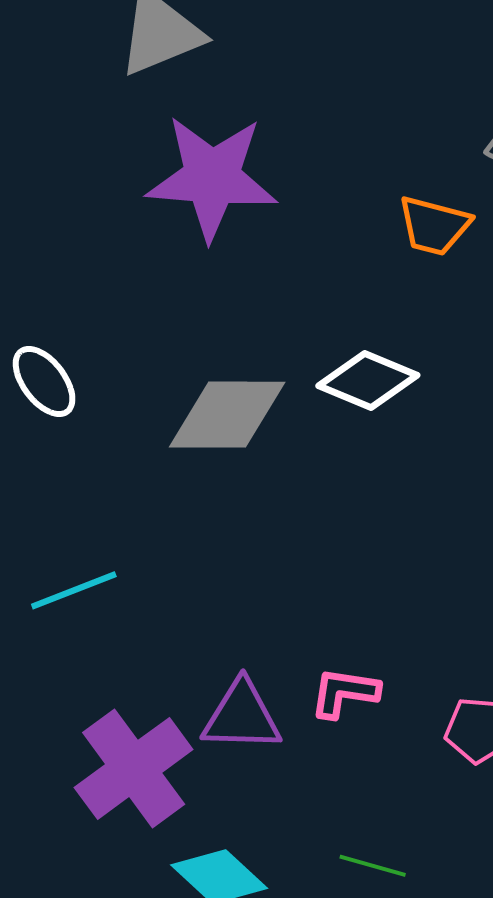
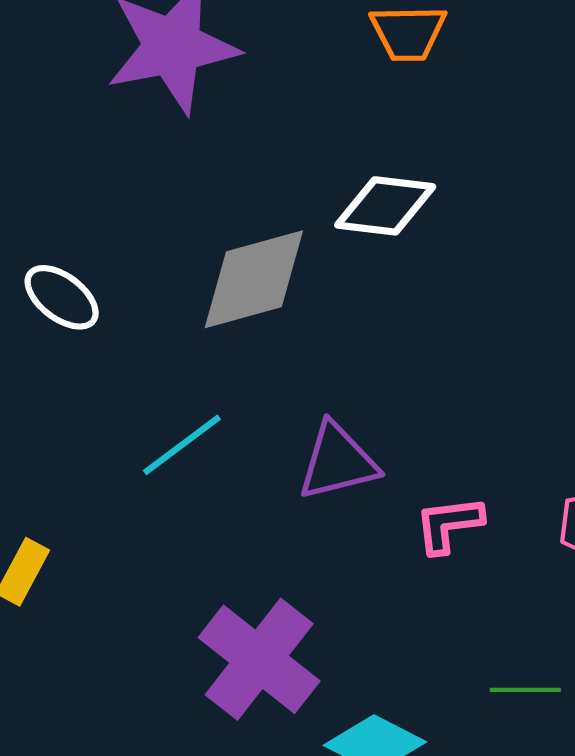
cyan line: (74, 590) -> (182, 445), moved
purple triangle: (242, 716) -> (338, 462), moved

